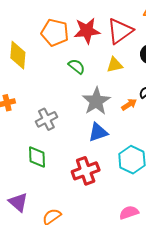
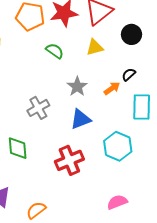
gray star: (96, 101) -> (77, 87), size x0.7
gray cross: (46, 119) -> (38, 108), moved

